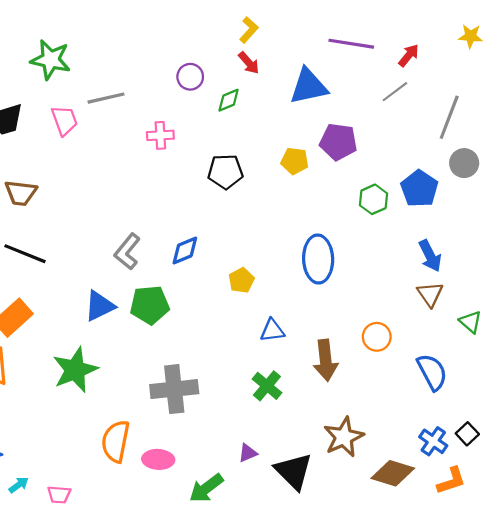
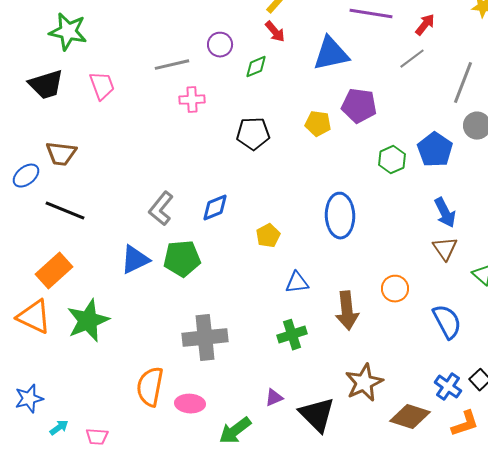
green star: (51, 60) -> (68, 32), moved
gray line: (106, 98) -> (172, 65), moved
green star: (75, 370) -> (88, 321), moved
green cross: (267, 386) -> (292, 335), turned 32

